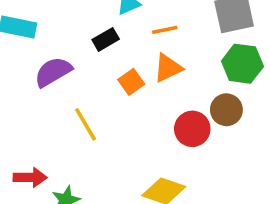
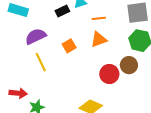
black rectangle: (106, 39) -> (62, 11), moved
orange square: (131, 82) -> (69, 46), moved
yellow line: (86, 124) -> (41, 62), moved

